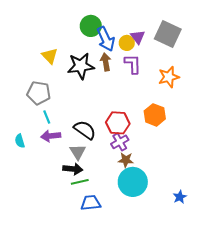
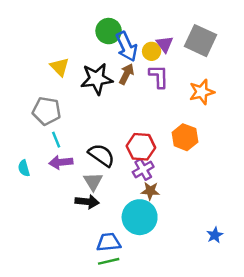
brown arrow: (106, 62) -> (126, 74), turned 36
green line: (80, 182) -> (109, 261), moved
cyan circle: (133, 182) -> (140, 217), moved

